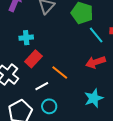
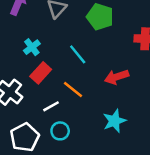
cyan line: (96, 35) -> (78, 54), moved
cyan cross: (26, 38) -> (32, 47), turned -32

